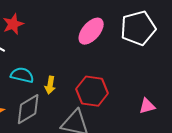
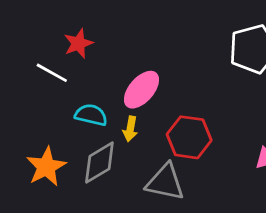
pink ellipse: (91, 31) -> (141, 90), moved

